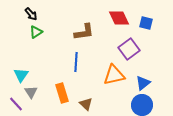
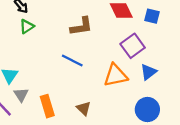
blue line: (76, 62) -> (72, 61), turned -66
blue triangle: (143, 83) -> (149, 72), moved
orange rectangle: (62, 93) -> (47, 106), moved

